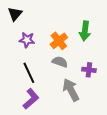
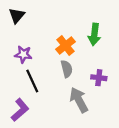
purple star: (27, 40) -> (23, 54), moved
gray semicircle: (60, 62) -> (67, 69), turned 56
purple L-shape: (31, 99) -> (20, 110), moved

